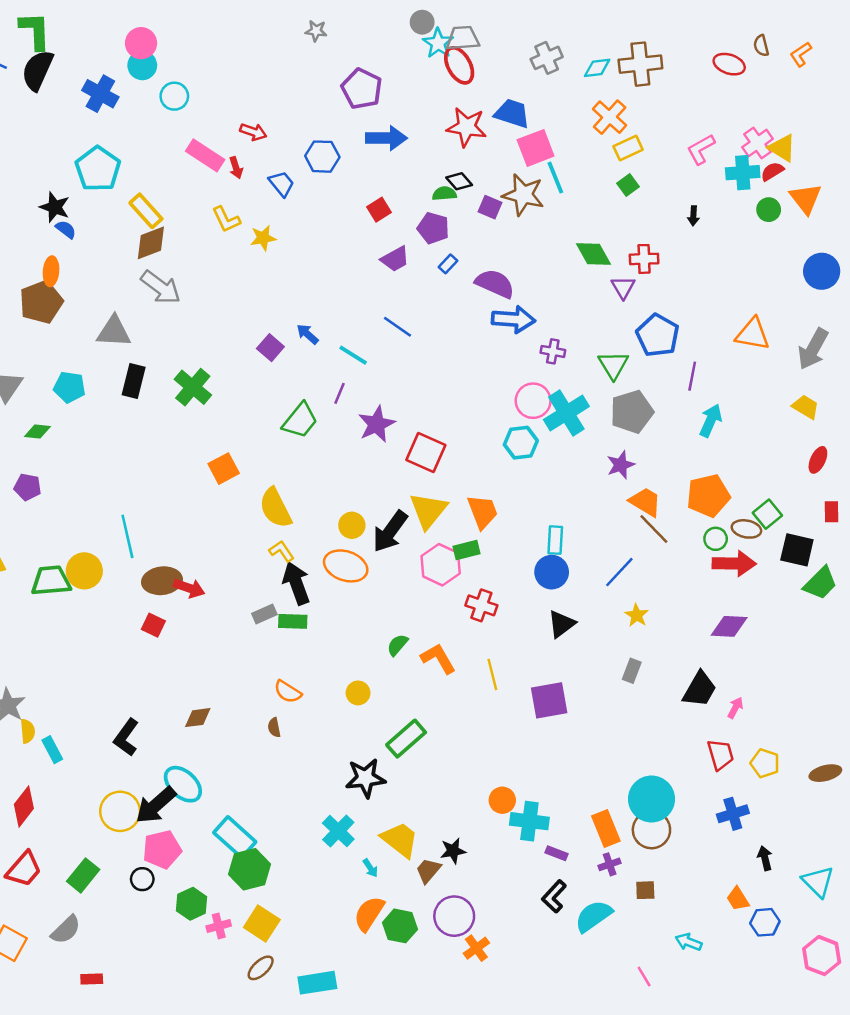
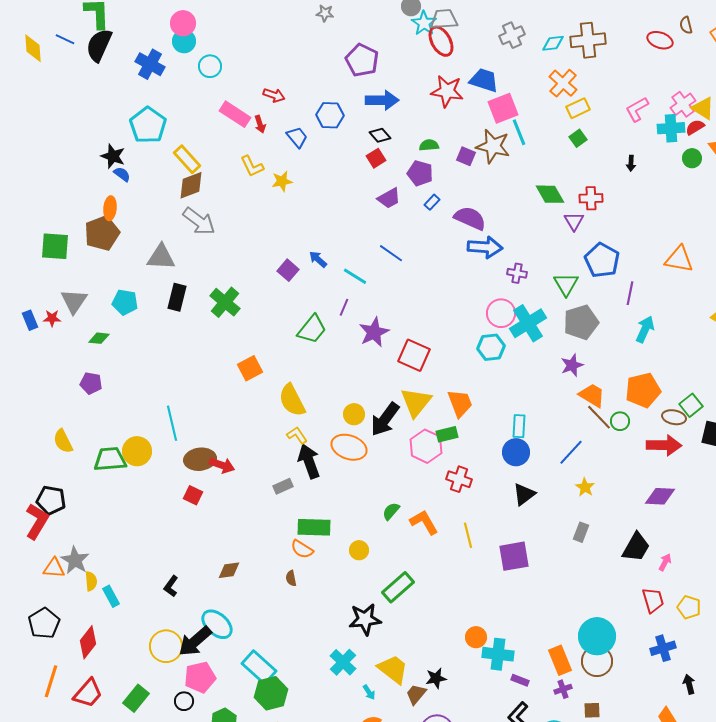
black diamond: (459, 181) -> (380, 135), moved
green circle: (716, 539) -> (620, 421), moved
green rectangle: (293, 621) -> (314, 527), moved, size x1.4
black L-shape: (126, 737) -> (171, 586), size x0.7

